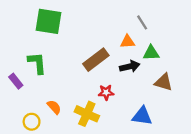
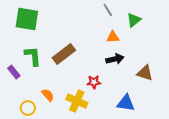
green square: (49, 21) -> (27, 19), moved
gray line: (142, 22) -> (108, 10), moved
green triangle: (151, 53) -> (134, 20), moved, turned -35
brown rectangle: (96, 60) -> (64, 54), moved

